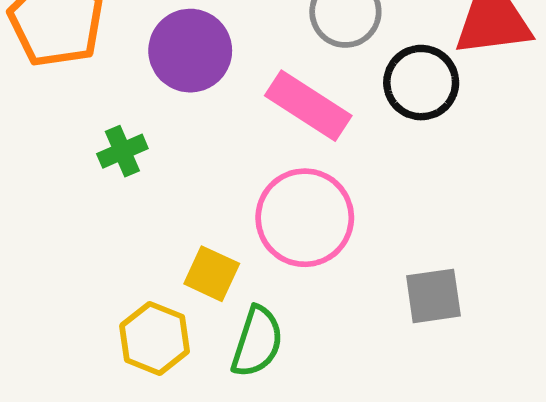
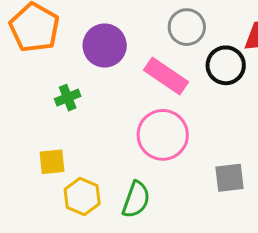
yellow square: (212, 274) -> (52, 162), moved, turned -32

